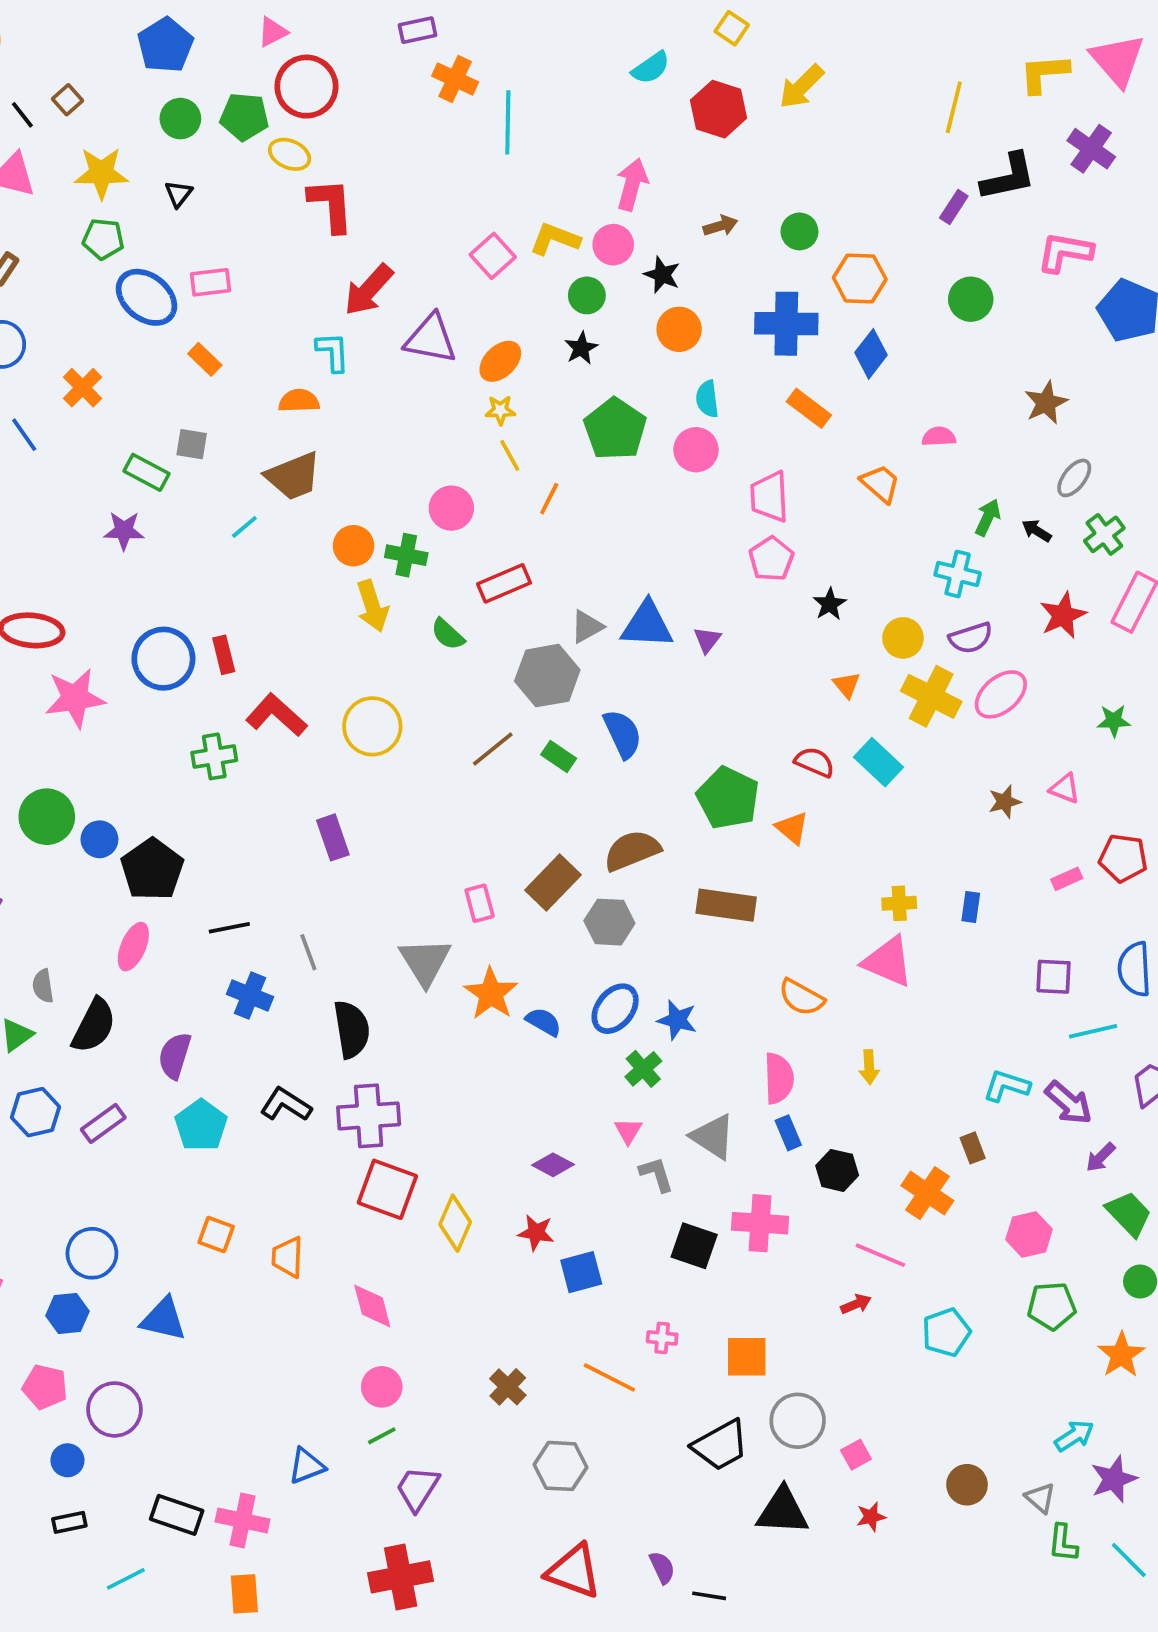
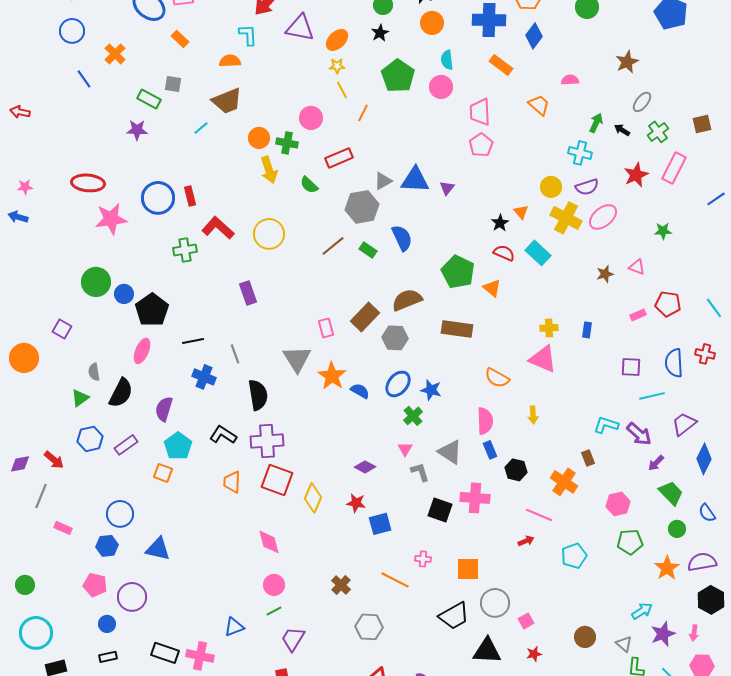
black star: (830, 604) -> (500, 223), moved
orange square: (216, 1234) -> (163, 473), moved
orange trapezoid: (288, 1257) -> (232, 482), moved

